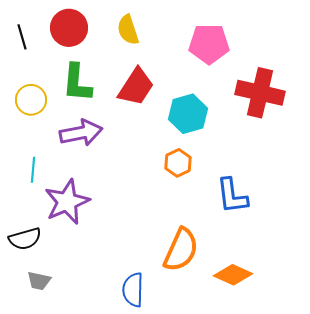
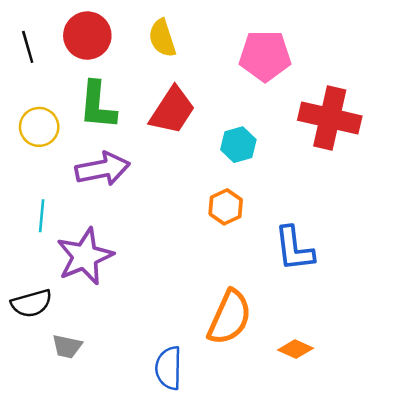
cyan hexagon: (188, 114) -> (238, 145), size x0.7
orange diamond: (233, 275) -> (295, 349), size x0.7
gray trapezoid: (39, 281) -> (67, 346), moved

